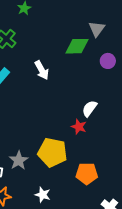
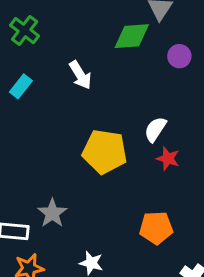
red star: (79, 127) -> (168, 159), moved
yellow pentagon: (52, 152) -> (105, 152), moved

